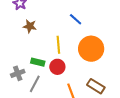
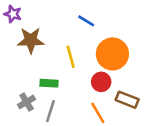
brown star: (30, 26) -> (31, 40), size x1.5
red circle: (57, 67) -> (101, 82), moved

